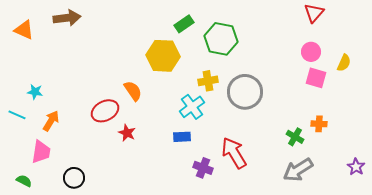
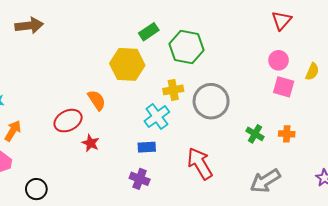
green cross: (295, 137) -> (255, 134), moved
purple cross: (203, 168) -> (140, 179), moved

